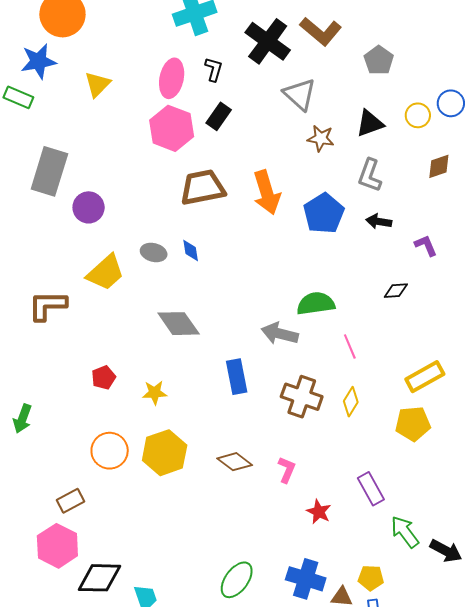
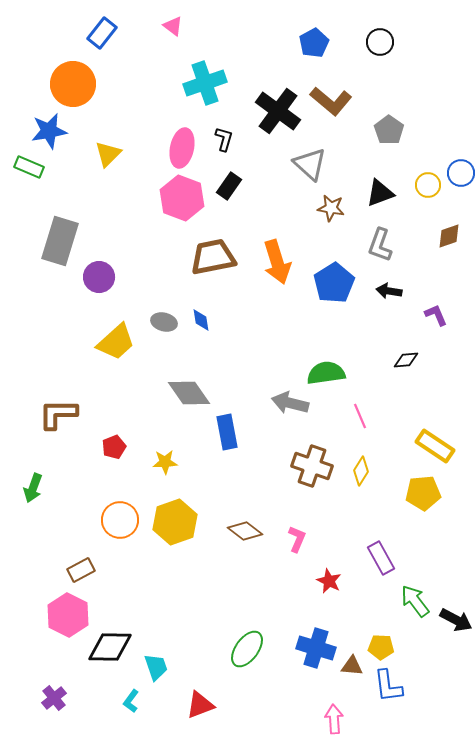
brown L-shape: (47, 306) -> (58, 414), moved
blue rectangle: (237, 377) -> (227, 432), moved
yellow rectangle: (425, 377) -> (435, 446), turned 63

